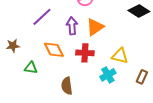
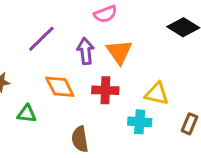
orange triangle: (95, 27) -> (119, 52), turned -30
cyan cross: (108, 75) -> (140, 122), turned 35

